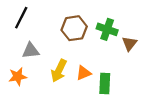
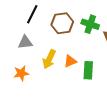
black line: (21, 18) -> (32, 14), moved
orange star: (18, 76) -> (21, 73), moved

